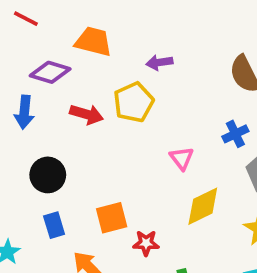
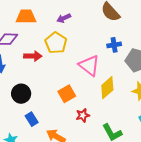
blue cross: (235, 134) -> (114, 45), turned 32
pink triangle: (182, 158) -> (89, 65), size x1.6
orange square: (112, 218) -> (67, 94), moved

